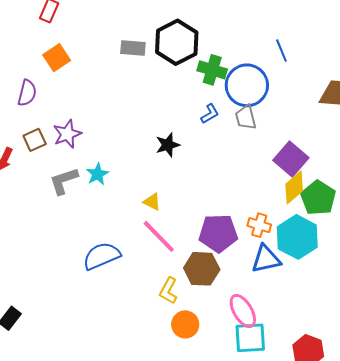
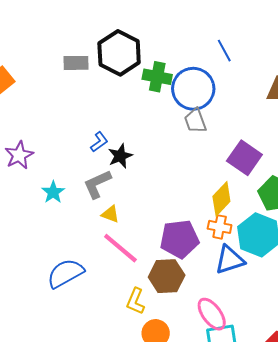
blue L-shape: (210, 114) -> (99, 142), moved
gray L-shape: (64, 181) -> (97, 184), moved
yellow diamond: (294, 187) -> (221, 199), moved

